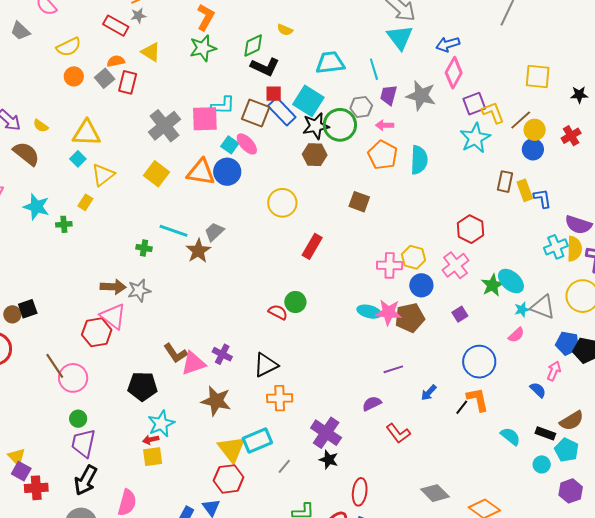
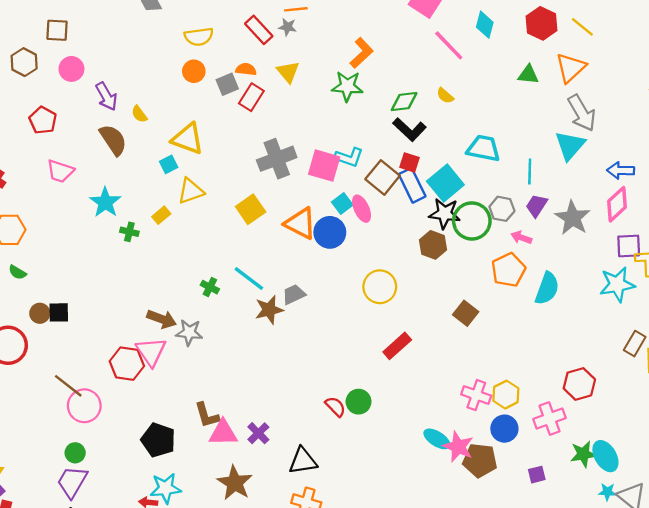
brown line: (55, 366) -> (68, 386), turned -36

